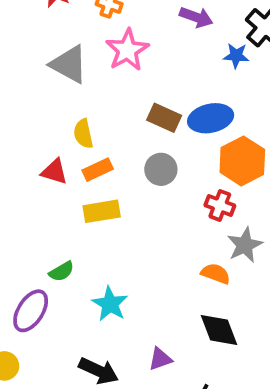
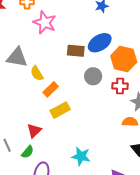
gray triangle: (69, 64) -> (17, 57), moved
gray circle: (161, 169) -> (93, 76), moved
red triangle: (54, 172) -> (34, 131), moved, turned -42
green semicircle: (62, 271) -> (28, 152), moved

